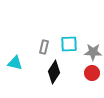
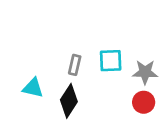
black diamond: (54, 72) -> (69, 101), moved

